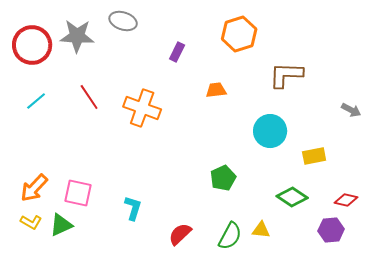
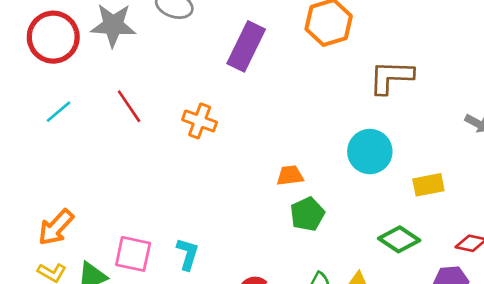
purple rectangle: (177, 52) -> (246, 46), size x1.8
orange trapezoid: (216, 90) -> (290, 175), moved
orange cross: (142, 108) -> (200, 121), size x0.7
pink square: (78, 193) -> (133, 254), moved

